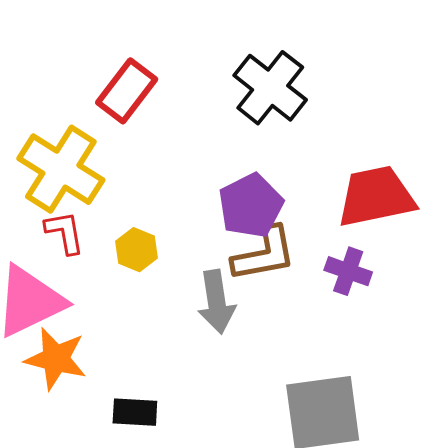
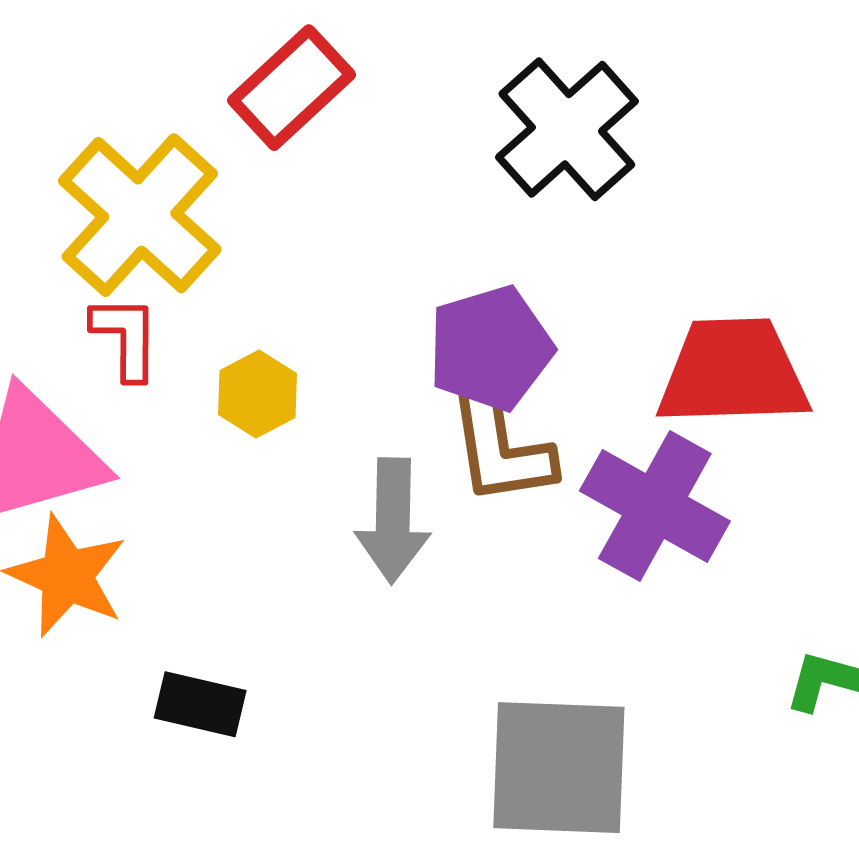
brown L-shape: (264, 254) -> (500, 445), turned 82
purple cross: (348, 271) -> (655, 506), size x1.6

